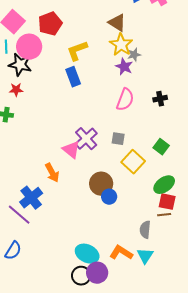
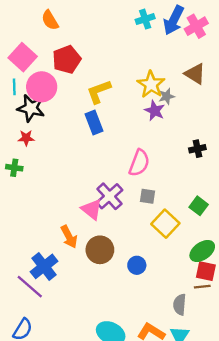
brown triangle: (117, 23) -> (195, 74), moved
pink semicircle: (125, 100) -> (139, 163), moved
brown circle: (101, 184) -> (100, 250), moved

